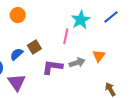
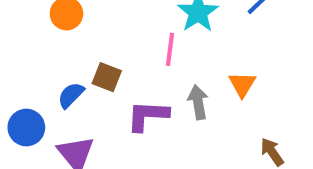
brown square: (34, 47) -> (107, 77), turned -32
gray arrow: (77, 63) -> (198, 102), turned -77

